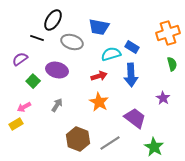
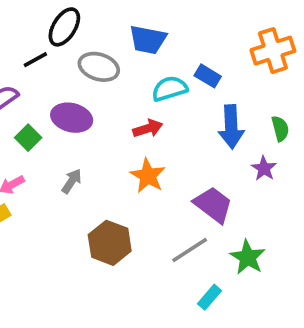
black line: (37, 38) -> (35, 60), turned -48
green semicircle: (172, 64) -> (280, 129), moved
blue arrow: (131, 75) -> (231, 127), moved
gray line: (110, 143) -> (190, 250), moved

